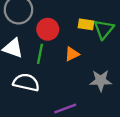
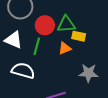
yellow rectangle: (86, 24) -> (79, 36), moved
green triangle: (104, 29) -> (66, 24), moved, turned 42

